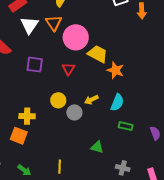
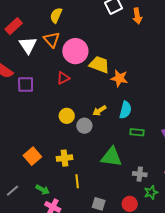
purple square: (35, 65) -> (26, 84), moved
red triangle: (68, 69) -> (63, 78), moved, turned 40
yellow cross: (27, 116) -> (64, 158), moved
orange square: (19, 136) -> (32, 156), turned 36
green triangle: (97, 147) -> (112, 157), size x1.6

